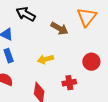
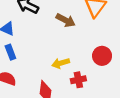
yellow arrow: (45, 59) -> (61, 63), moved

